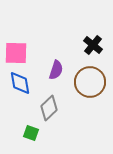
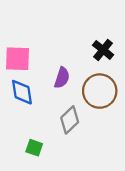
gray diamond: (49, 108) -> (70, 120), moved

